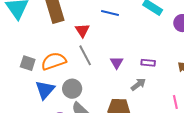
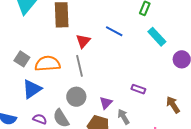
purple triangle: (117, 63) -> (106, 103), moved
gray arrow: (138, 84) -> (124, 117), moved, turned -98
gray circle: (72, 89) -> (76, 97), moved

